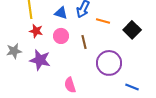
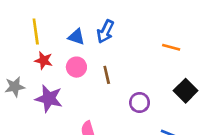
orange line: (103, 21) -> (171, 47), moved
black square: (132, 30) -> (186, 91), moved
purple circle: (109, 63) -> (140, 103), size x0.6

